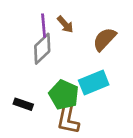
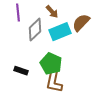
purple line: (44, 26) -> (18, 13), moved
cyan rectangle: (94, 83) -> (60, 32), moved

